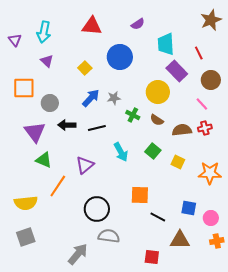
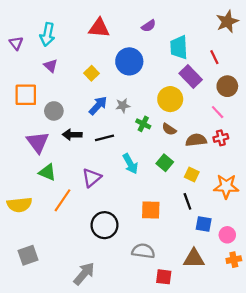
yellow semicircle: (26, 203) -> (19, 205), moved
black line: (158, 217) -> (187, 201), moved, turned 42
gray semicircle: (109, 236) -> (143, 251), moved

